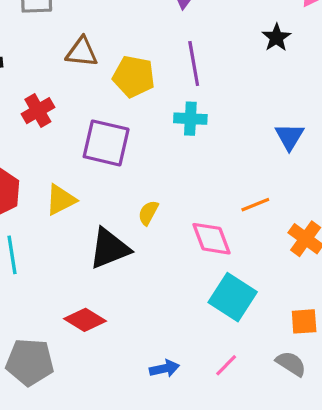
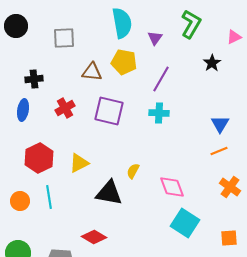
purple line: (194, 63) -> (161, 79), turned 40
yellow pentagon: (134, 76) -> (124, 62), moved
purple square: (106, 143) -> (109, 111), moved
orange line: (255, 205) -> (219, 151), moved
black triangle: (109, 248) -> (109, 193), turned 32

